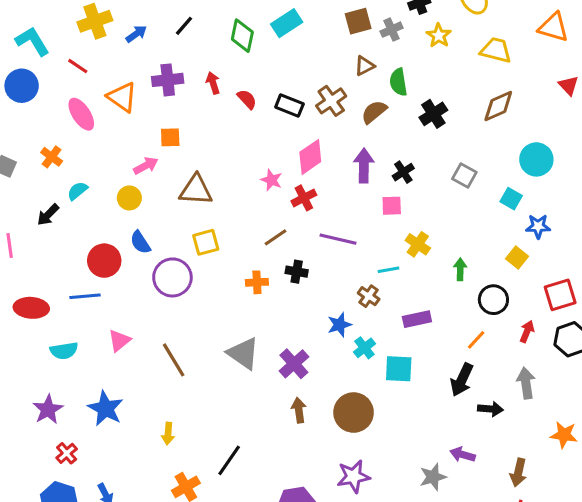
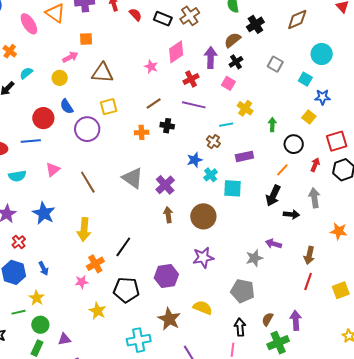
brown semicircle: (374, 112) -> (232, 40), moved
red cross: (304, 198) -> (191, 79), moved
pink square: (392, 206) -> (228, 83), turned 32
yellow arrow: (168, 434) -> (84, 230), size x1.6

